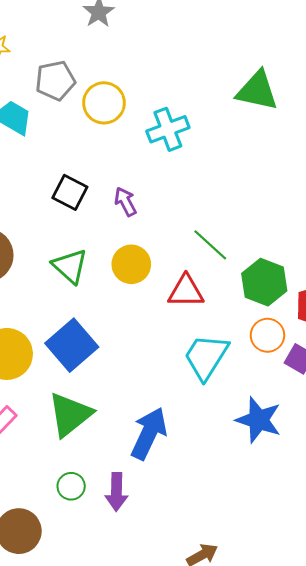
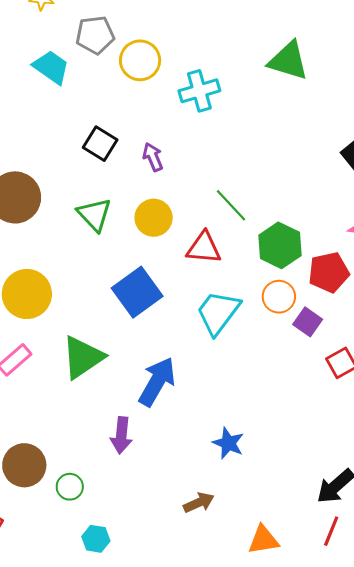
blue square: (72, 345) -> (137, 292), moved
blue star: (259, 420) -> (228, 443), moved, size x0.7
green circle: (71, 486) -> (70, 487), moved

